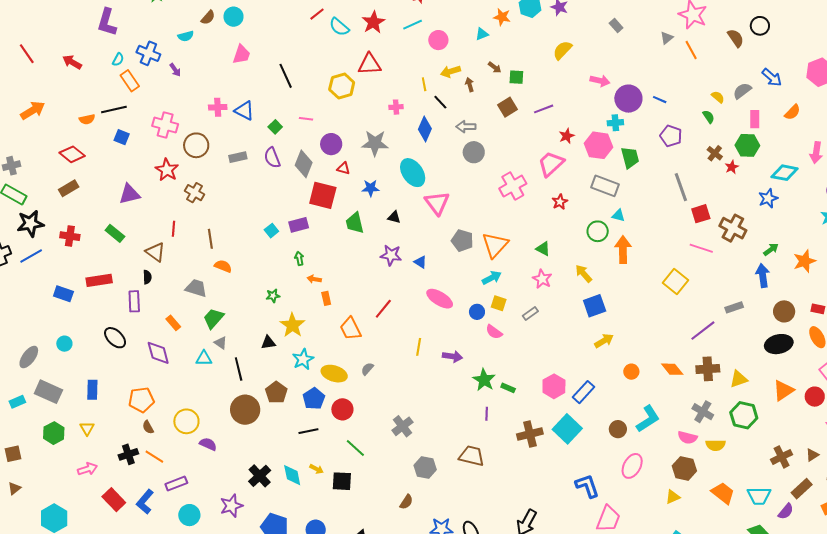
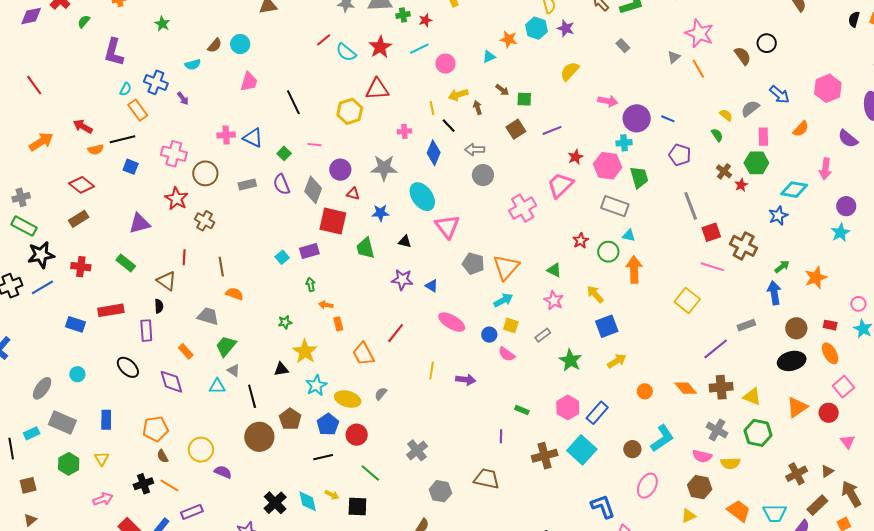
red arrow: (72, 62) -> (83, 126), moved
red star: (560, 202) -> (581, 241), moved
yellow triangle: (739, 379) -> (752, 397), turned 42
green star: (484, 380) -> (570, 360), moved

